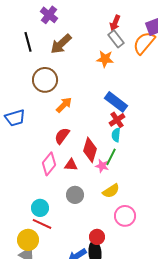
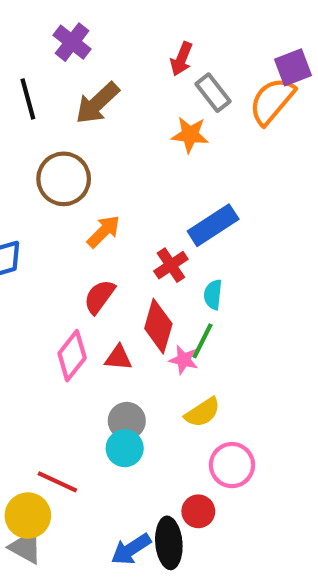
red arrow: (115, 23) -> (181, 59), moved
blue rectangle: (116, 102) -> (213, 225), turned -70
red cross: (117, 120) -> (171, 265), moved
cyan circle: (40, 208) -> (125, 448), moved
red circle: (97, 237) -> (198, 511), moved

